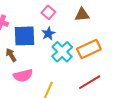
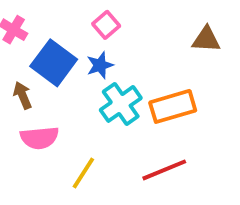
brown triangle: (82, 15) -> (206, 39), moved
blue square: (24, 36) -> (54, 63), turned 30

